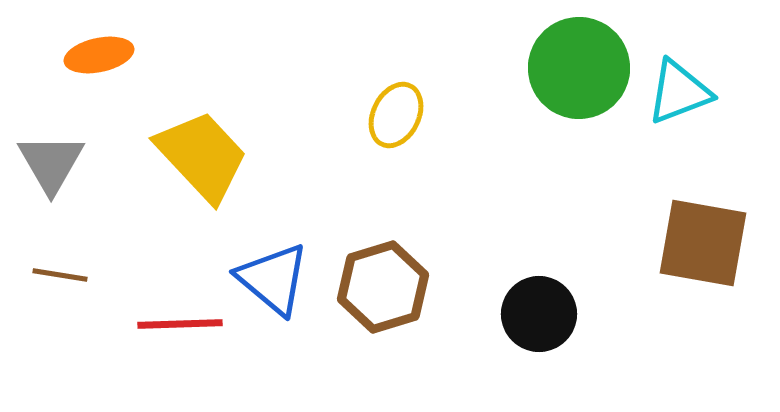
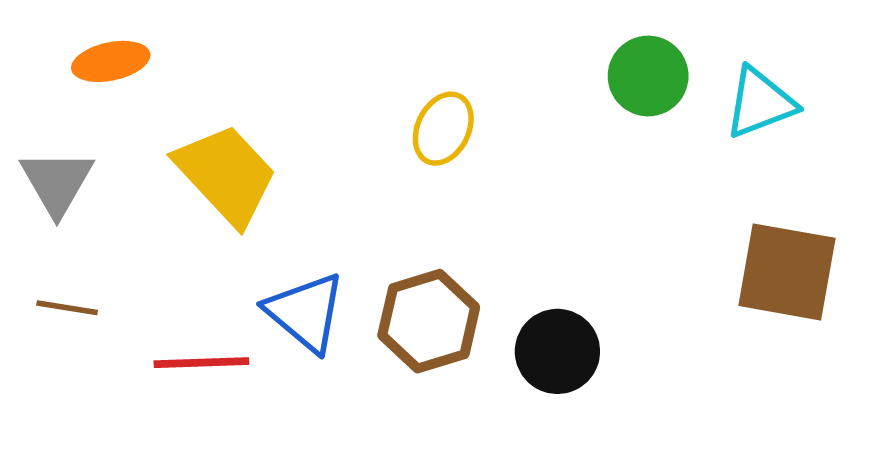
green circle: (579, 68) -> (648, 76), size x0.7
black circle: (539, 314) -> (557, 351), moved

